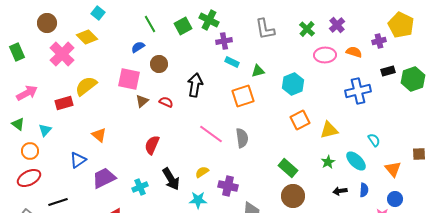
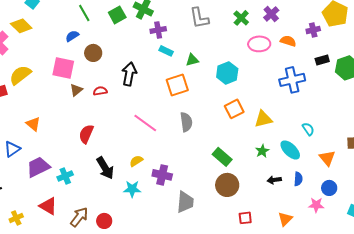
red semicircle: (166, 102) -> (100, 91), turned -32
gray semicircle: (242, 138) -> (186, 122), moved
cyan cross: (140, 187) -> (65, 176), moved

